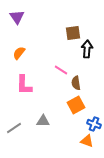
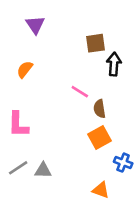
purple triangle: (17, 17) -> (35, 25), moved
pink L-shape: (24, 85) -> (18, 124), moved
gray triangle: (43, 121) -> (43, 170), moved
orange triangle: (87, 141) -> (101, 190), moved

